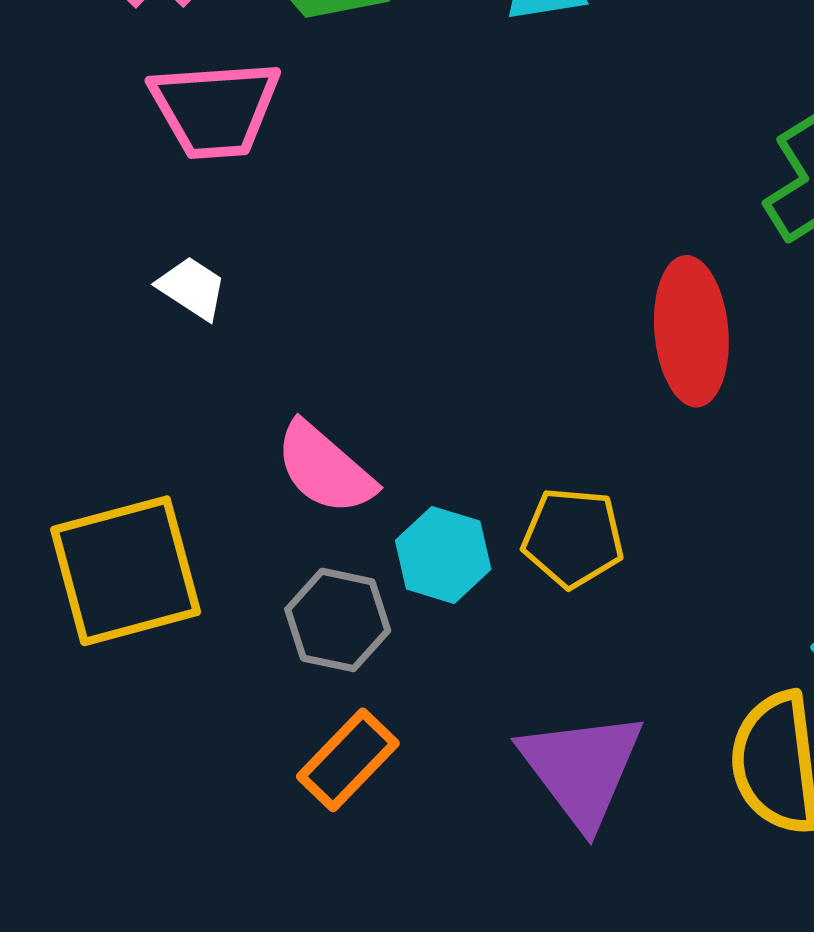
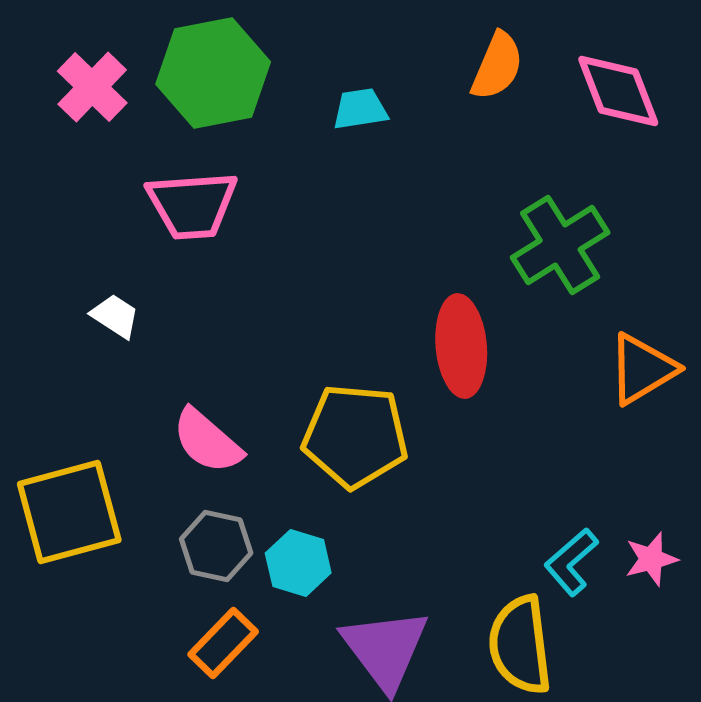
pink trapezoid: (215, 109) -> (192, 205), moved
yellow pentagon: (573, 538) -> (355, 436), moved, size x1.5
cyan hexagon: (443, 555) -> (298, 563), moved

